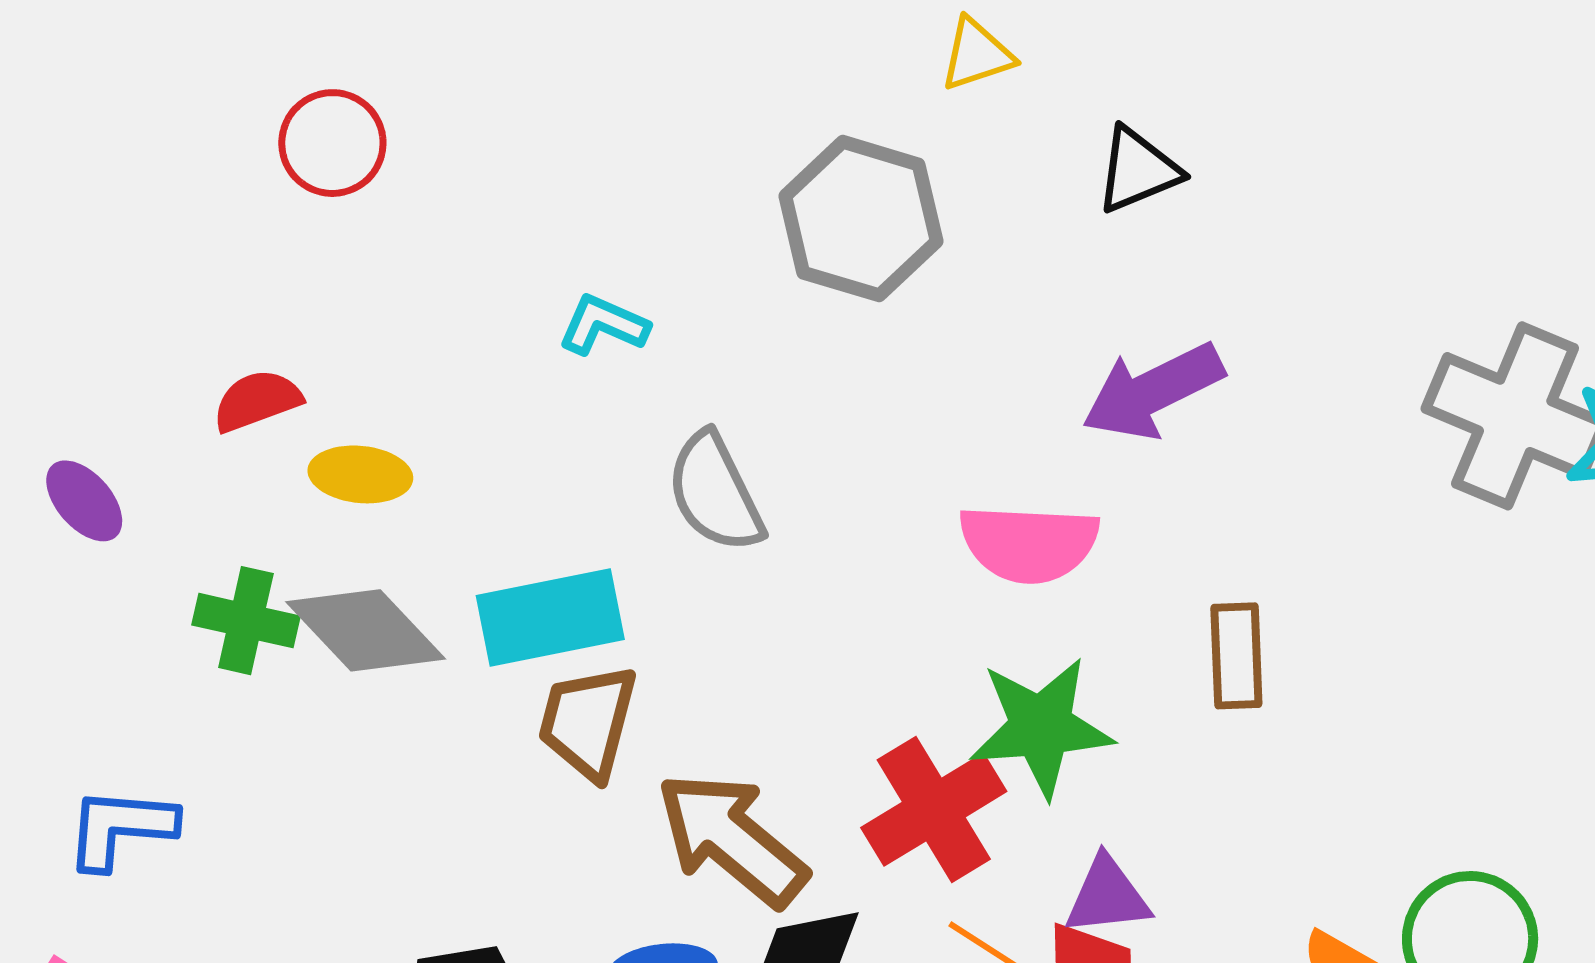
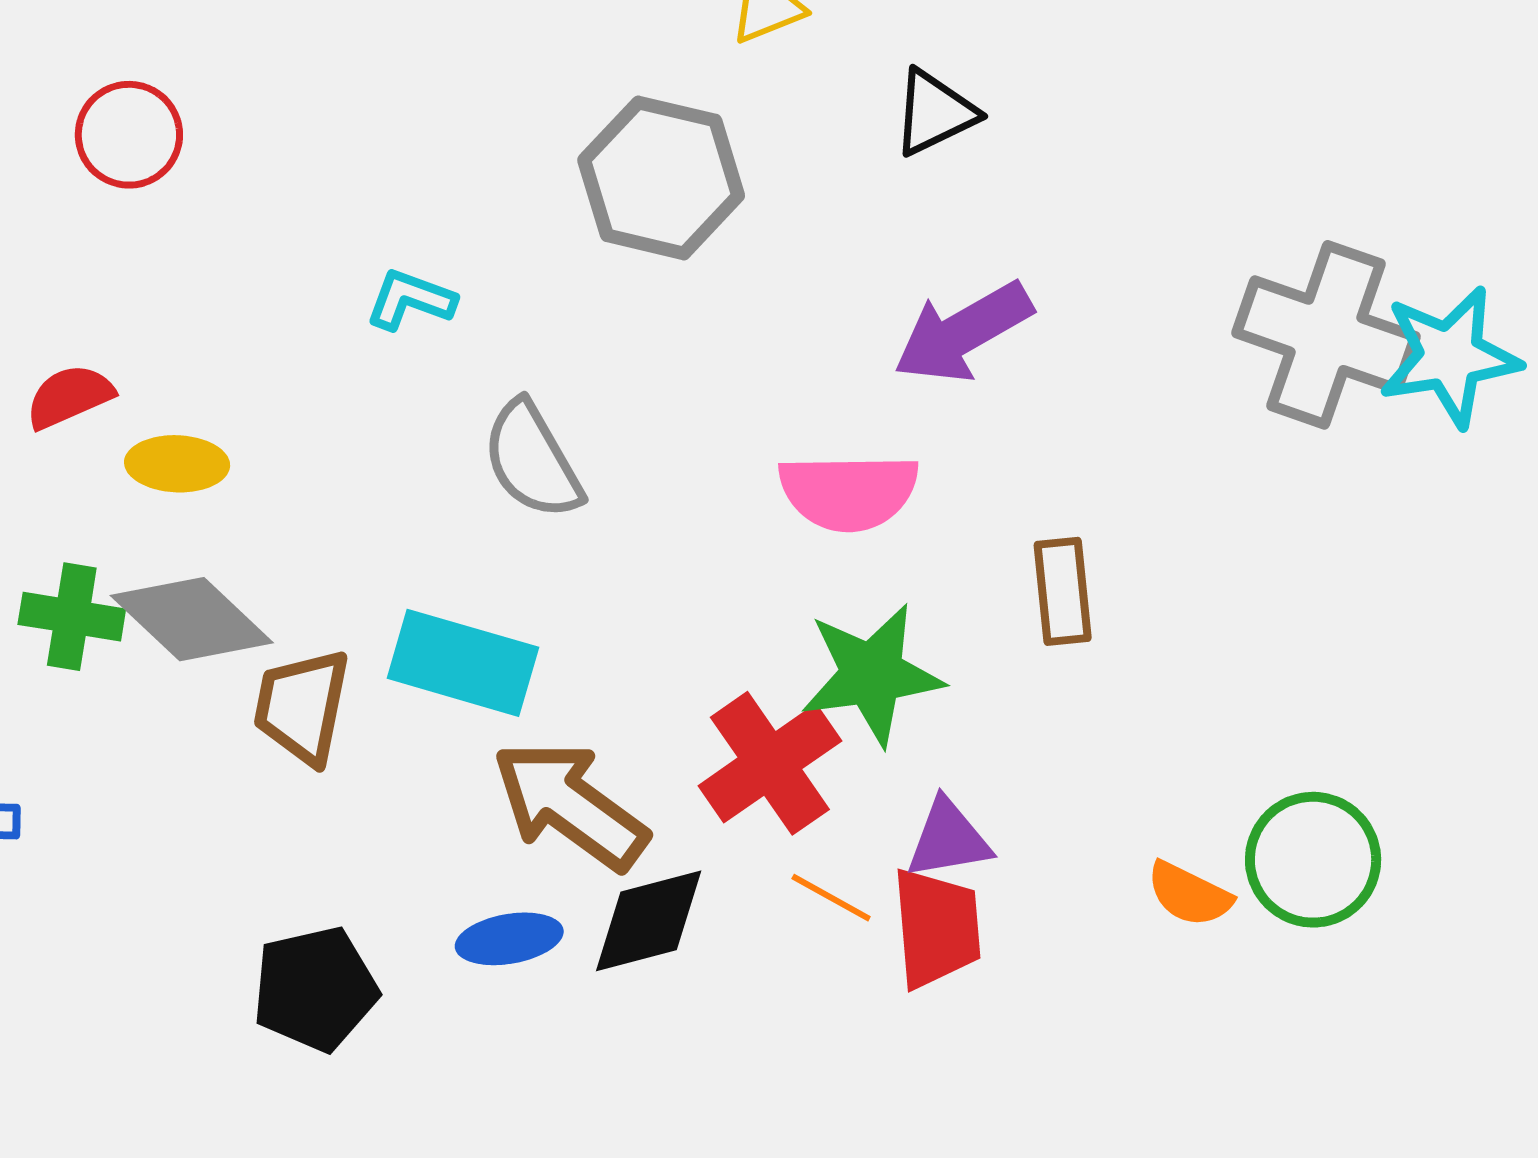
cyan rectangle: (550, 617) -> (463, 663), moved, turned 31
brown trapezoid: (588, 722) -> (302, 706), moved

